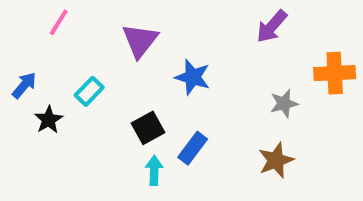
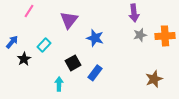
purple arrow: (272, 26) -> (134, 13), turned -48
gray star: (284, 103) -> (140, 35), moved
brown star: (276, 160) -> (154, 79), moved
cyan arrow: (154, 170) -> (59, 84), moved

